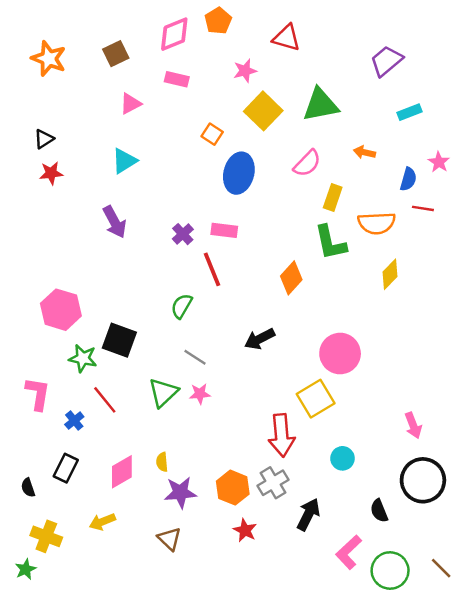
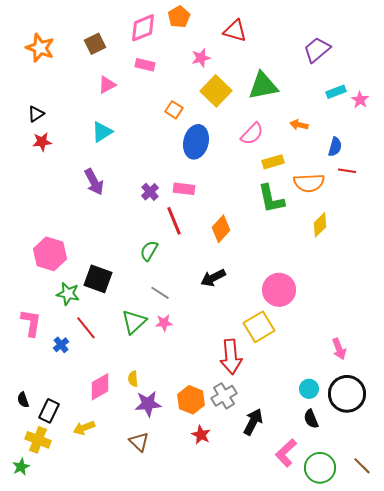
pink star: (439, 162) -> (360, 100), moved
yellow rectangle: (333, 197) -> (273, 162), turned 55
orange diamond: (291, 278) -> (221, 229), moved
cyan circle: (342, 458) -> (309, 389), moved
black rectangle: (66, 468) -> (49, 411), moved

